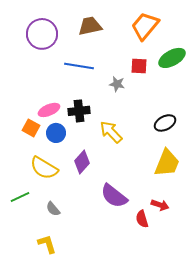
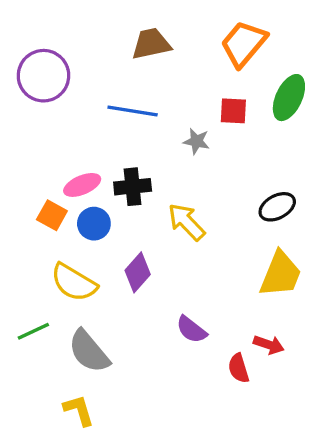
purple circle: (42, 34) -> (43, 76), moved
green ellipse: (172, 58) -> (289, 98), turned -36
purple semicircle: (114, 196) -> (191, 330), size x0.7
gray semicircle: (53, 209) -> (89, 351), size x1.8

